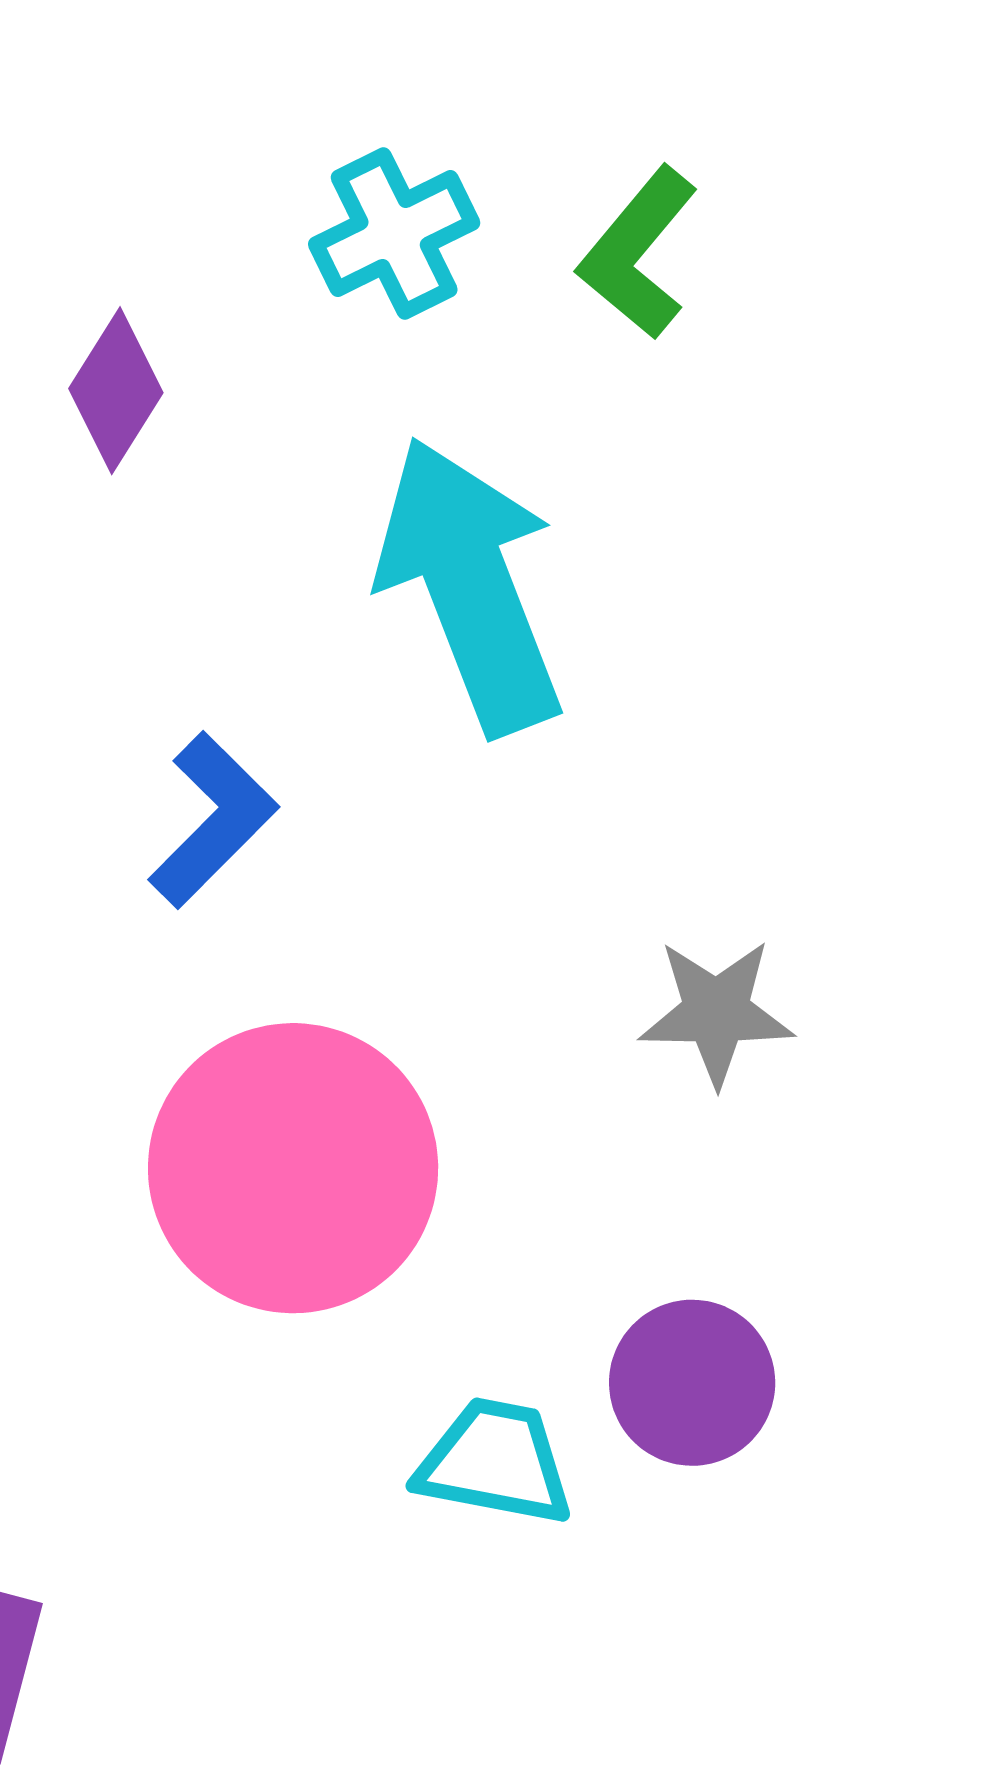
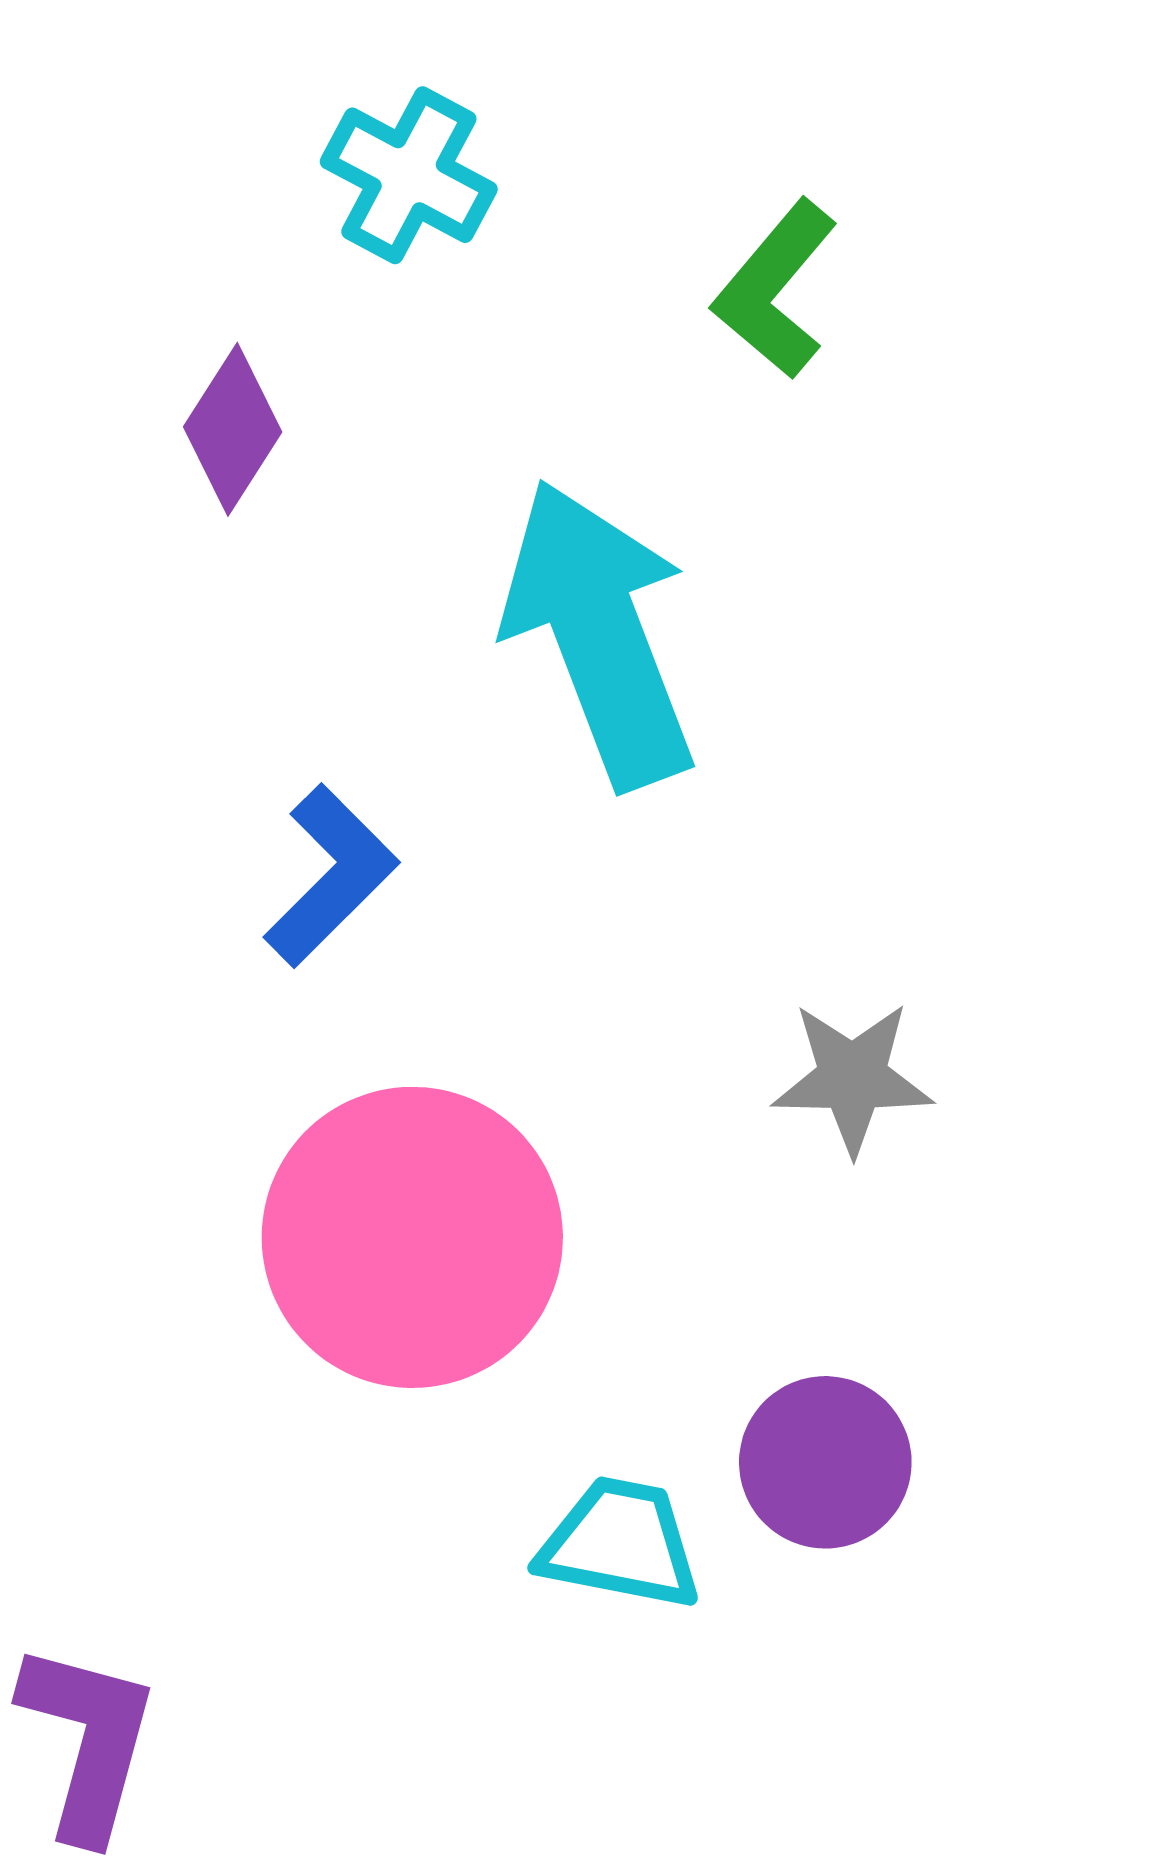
cyan cross: (394, 233) -> (409, 175), moved, turned -36

